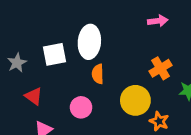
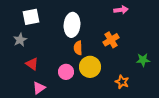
white square: (55, 54) -> (31, 17), moved
orange cross: (161, 68) -> (111, 40), moved
yellow circle: (135, 100) -> (90, 67), moved

